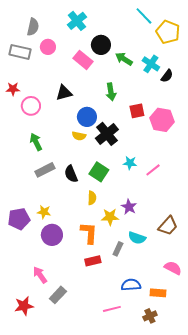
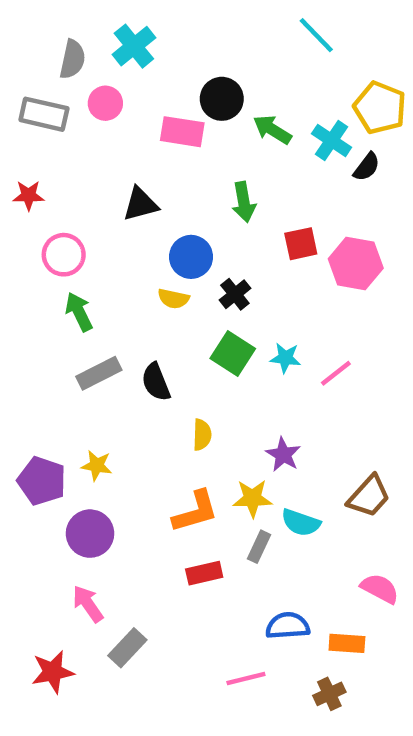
cyan cross: (77, 21) -> (134, 46), moved
yellow pentagon: (168, 32) -> (380, 108), moved
pink rectangle: (83, 60) -> (182, 132), turned -30
pink circle: (31, 106) -> (64, 255), moved
black cross: (107, 134) -> (235, 294), size x0.6
green square: (99, 172) -> (233, 354), moved
yellow star: (110, 217) -> (252, 498), moved
purple pentagon: (19, 219) -> (42, 481), turned 30
orange L-shape: (89, 233) -> (195, 512), turned 70
purple circle: (52, 235) -> (90, 534), moved

